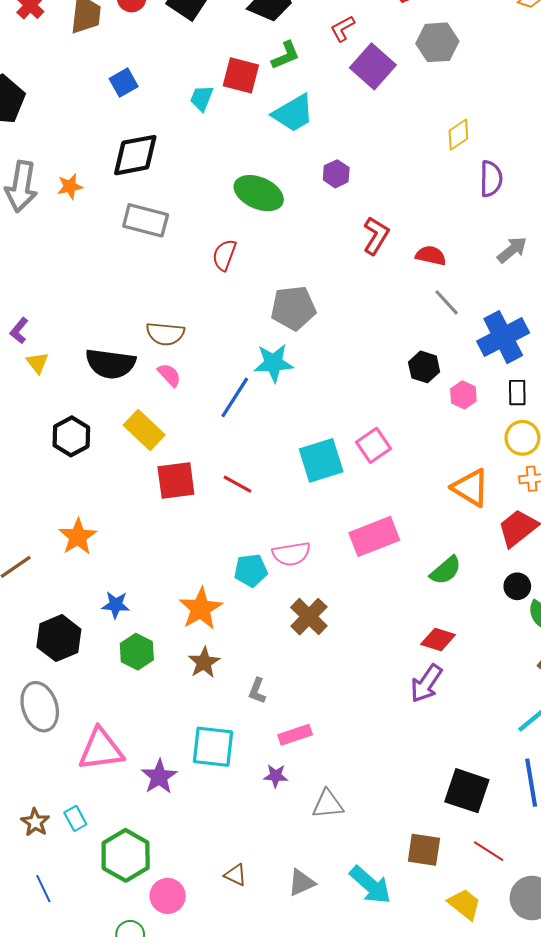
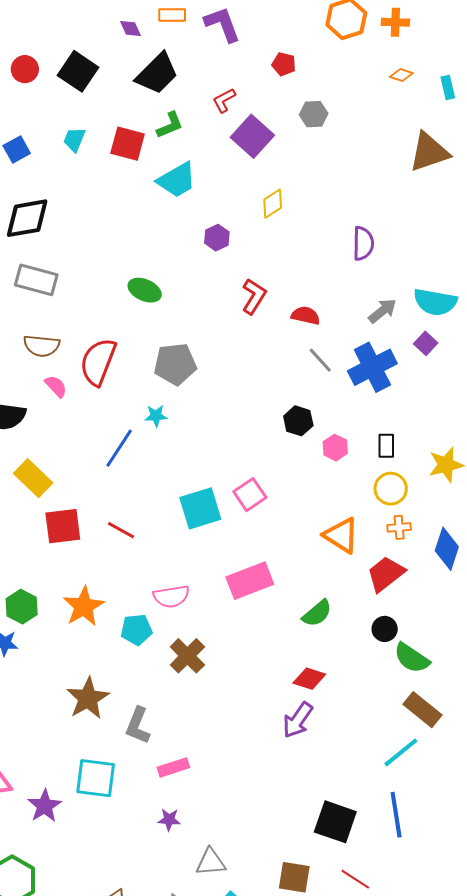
gray hexagon: (437, 42) -> (314, 114), size x0.7
cyan trapezoid: (202, 98) -> (74, 139), moved
yellow diamond: (458, 135) -> (273, 204), moved
green ellipse: (259, 193) -> (145, 290), moved, size x0.7
red semicircle: (224, 255) -> (98, 362), moved, size x1.6
brown semicircle: (165, 334) -> (42, 346), moved
blue cross: (503, 337) -> (372, 367), moved
cyan star: (274, 363) -> (156, 416), size x0.6
pink semicircle: (169, 375) -> (56, 386), moved
cyan pentagon: (251, 570) -> (136, 630), moved
orange star: (201, 609) -> (84, 606), moved
green hexagon: (137, 652) -> (22, 607), moved
brown star: (204, 662) -> (88, 698), size x1.4
gray L-shape: (257, 691) -> (138, 726), size x1.5
purple star: (276, 776) -> (169, 820), moved
gray triangle: (328, 804) -> (211, 862), moved

